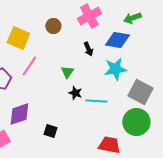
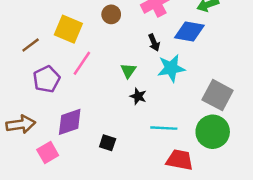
cyan star: (115, 69) -> (171, 68), moved
cyan line: (96, 101) -> (164, 128), moved

